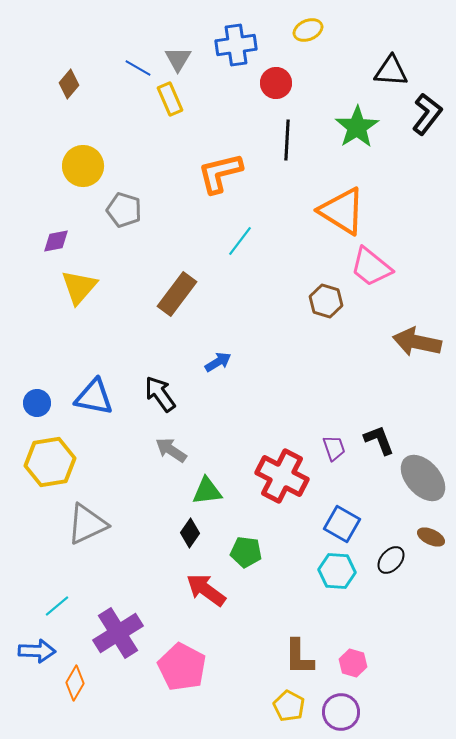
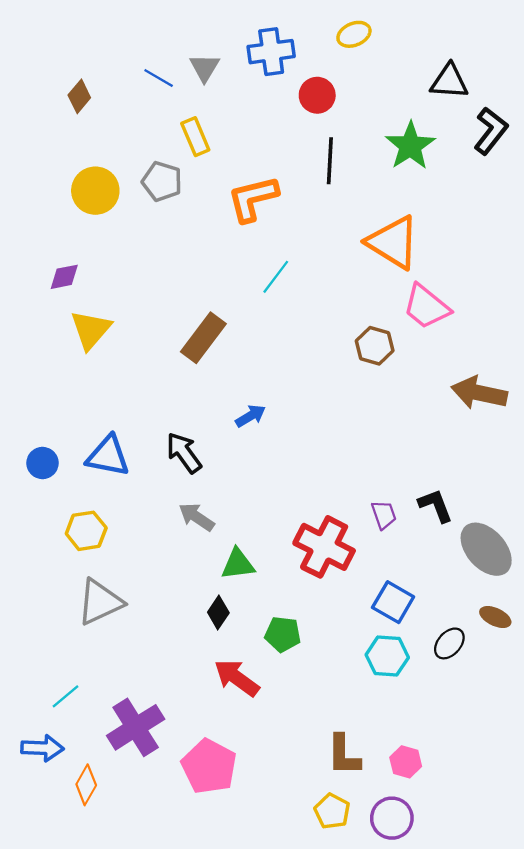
yellow rectangle: (170, 99) -> (195, 137), moved
gray pentagon: (124, 210) -> (162, 181), moved
yellow hexagon: (50, 462) -> (86, 531), moved, size x0.7

